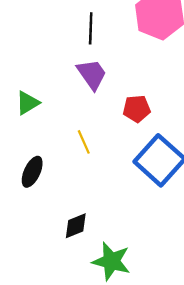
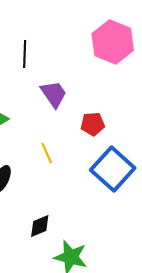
black line: (91, 28) -> (25, 54), moved

